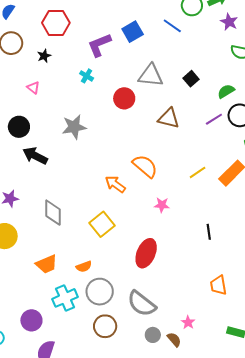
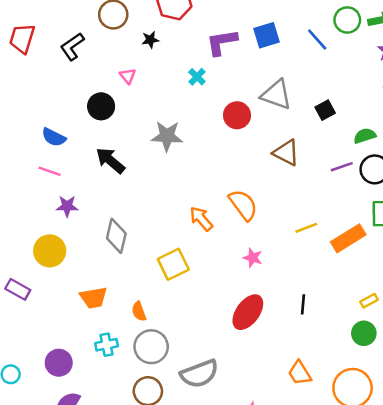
black circle: (19, 127) -> (101, 106), moved
red ellipse: (146, 253) -> (248, 312), moved
orange semicircle: (84, 267) -> (139, 311), turned 77
orange trapezoid: (218, 285) -> (300, 373), turned -35
cyan cross: (65, 298) -> (107, 345), size x0.7
gray semicircle: (142, 304) -> (199, 374), turned -72

